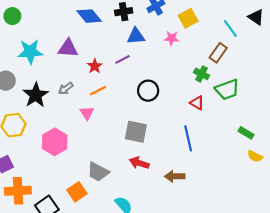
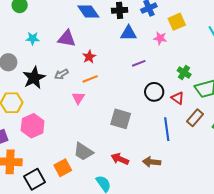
cyan star: (30, 52) -> (33, 38), size x0.6
brown rectangle: (218, 53) -> (195, 118), moved
purple line: (123, 59) -> (139, 63), moved
black circle: (148, 91) -> (154, 92), moved
pink hexagon: (55, 142) -> (33, 126), moved
red arrow: (139, 163) -> (120, 159), moved

